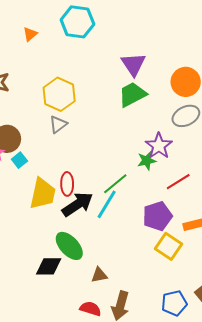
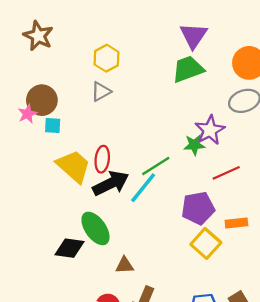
yellow hexagon: (59, 94) -> (106, 58), size x0.7
cyan square: (19, 160) -> (53, 126), turned 35
yellow trapezoid: (43, 194) -> (74, 166), turned -68

